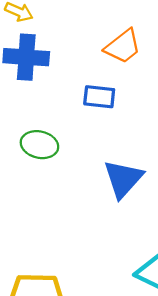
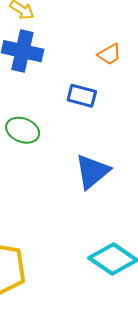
orange trapezoid: (123, 46) -> (109, 54), size x0.7

